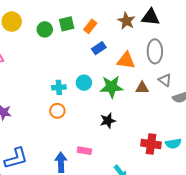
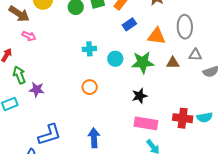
gray triangle: (165, 80) -> (195, 55), turned -32
cyan cross: (59, 87) -> (89, 49), moved
pink rectangle: (84, 151) -> (146, 123), moved, size x1.6

